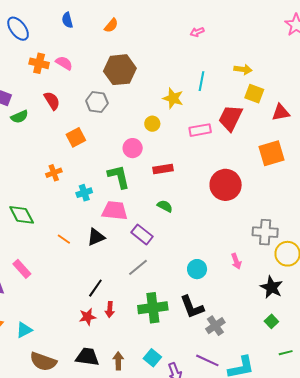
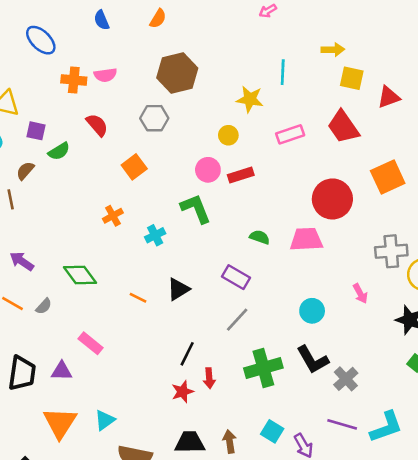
pink semicircle: (64, 63) -> (105, 75), turned 150
red trapezoid: (231, 118) -> (343, 127), moved, turned -52
orange square: (271, 153) -> (388, 177), moved
red rectangle: (163, 169) -> (241, 175), moved
pink trapezoid: (115, 211) -> (306, 239), moved

